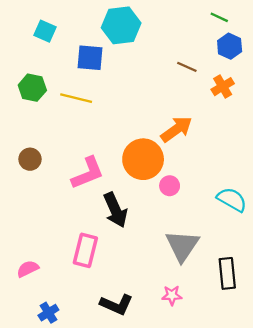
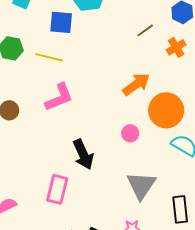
brown line: (187, 67) -> (145, 30), turned -60
orange circle: (143, 159) -> (166, 110), moved
pink L-shape: (88, 173) -> (59, 97), moved

